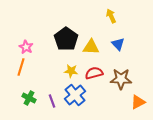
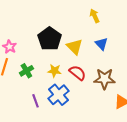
yellow triangle: (91, 47) -> (74, 47), turned 42
red semicircle: (94, 73) -> (77, 73), turned 54
green cross: (29, 98) -> (26, 71), moved, turned 32

